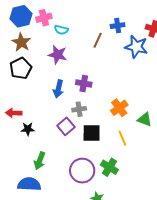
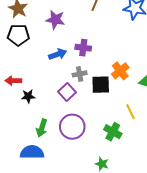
black pentagon: (21, 68) -> (18, 35), turned 30
blue arrow: (58, 89) -> (58, 54), turned -120
black square: (92, 133) -> (101, 85), moved
yellow line: (122, 138) -> (131, 112), moved
purple circle: (82, 171) -> (72, 127), moved

